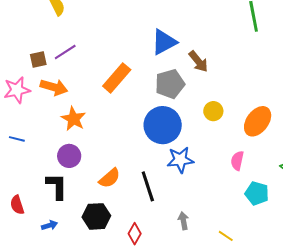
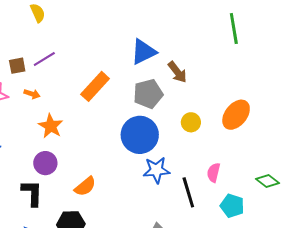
orange arrow: (54, 87) -> (32, 94), size x0.6
orange ellipse: (258, 121) -> (236, 115), moved
black line: (148, 186) -> (188, 192), moved

